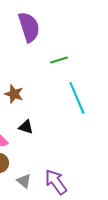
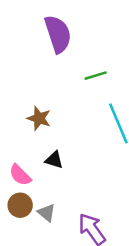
gray triangle: (24, 181) -> (47, 213), moved

